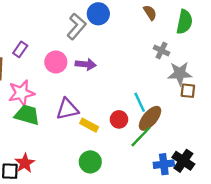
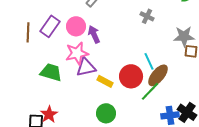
purple rectangle: (20, 49) -> (50, 26), moved, size x1.5
gray cross: (161, 51) -> (147, 16), moved
purple arrow: (86, 64) -> (94, 34), moved, turned -120
pink star: (21, 93) -> (77, 53), moved
red circle: (119, 119) -> (131, 76), size x1.5

